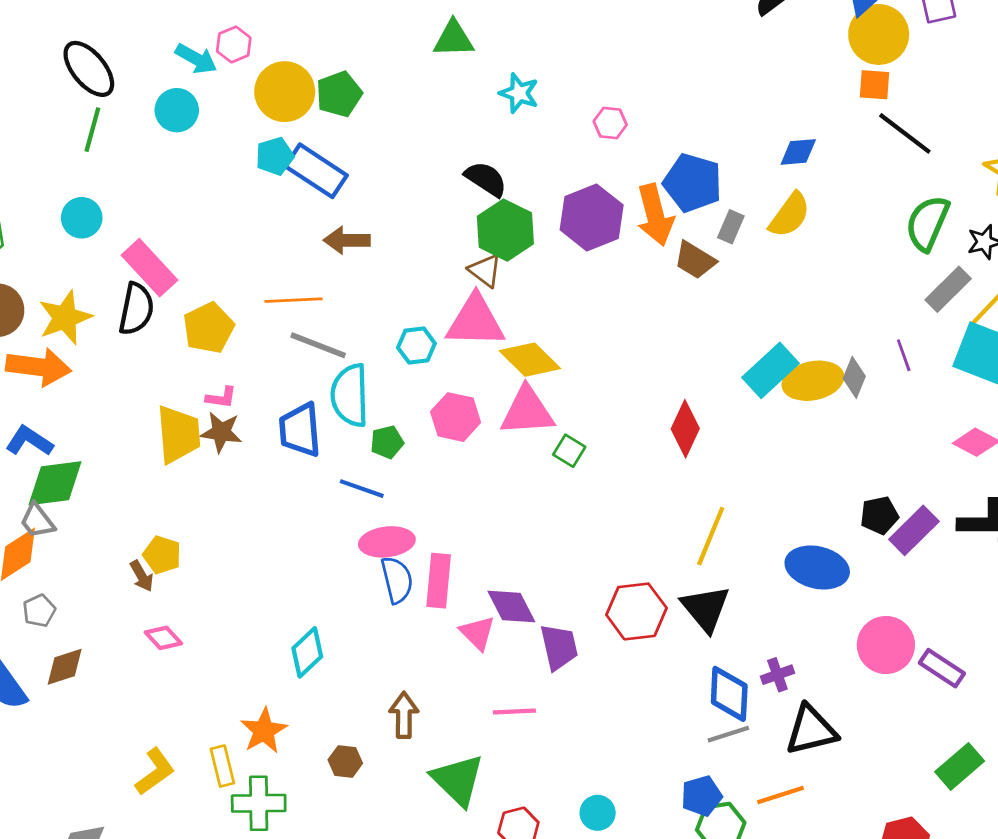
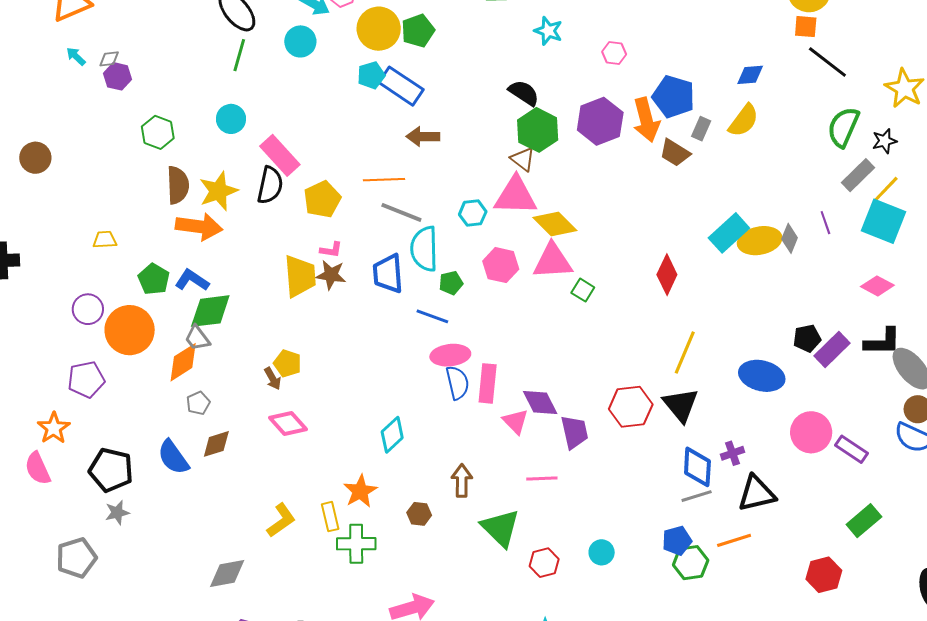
pink diamond: (163, 638) -> (288, 423), size x1.4

